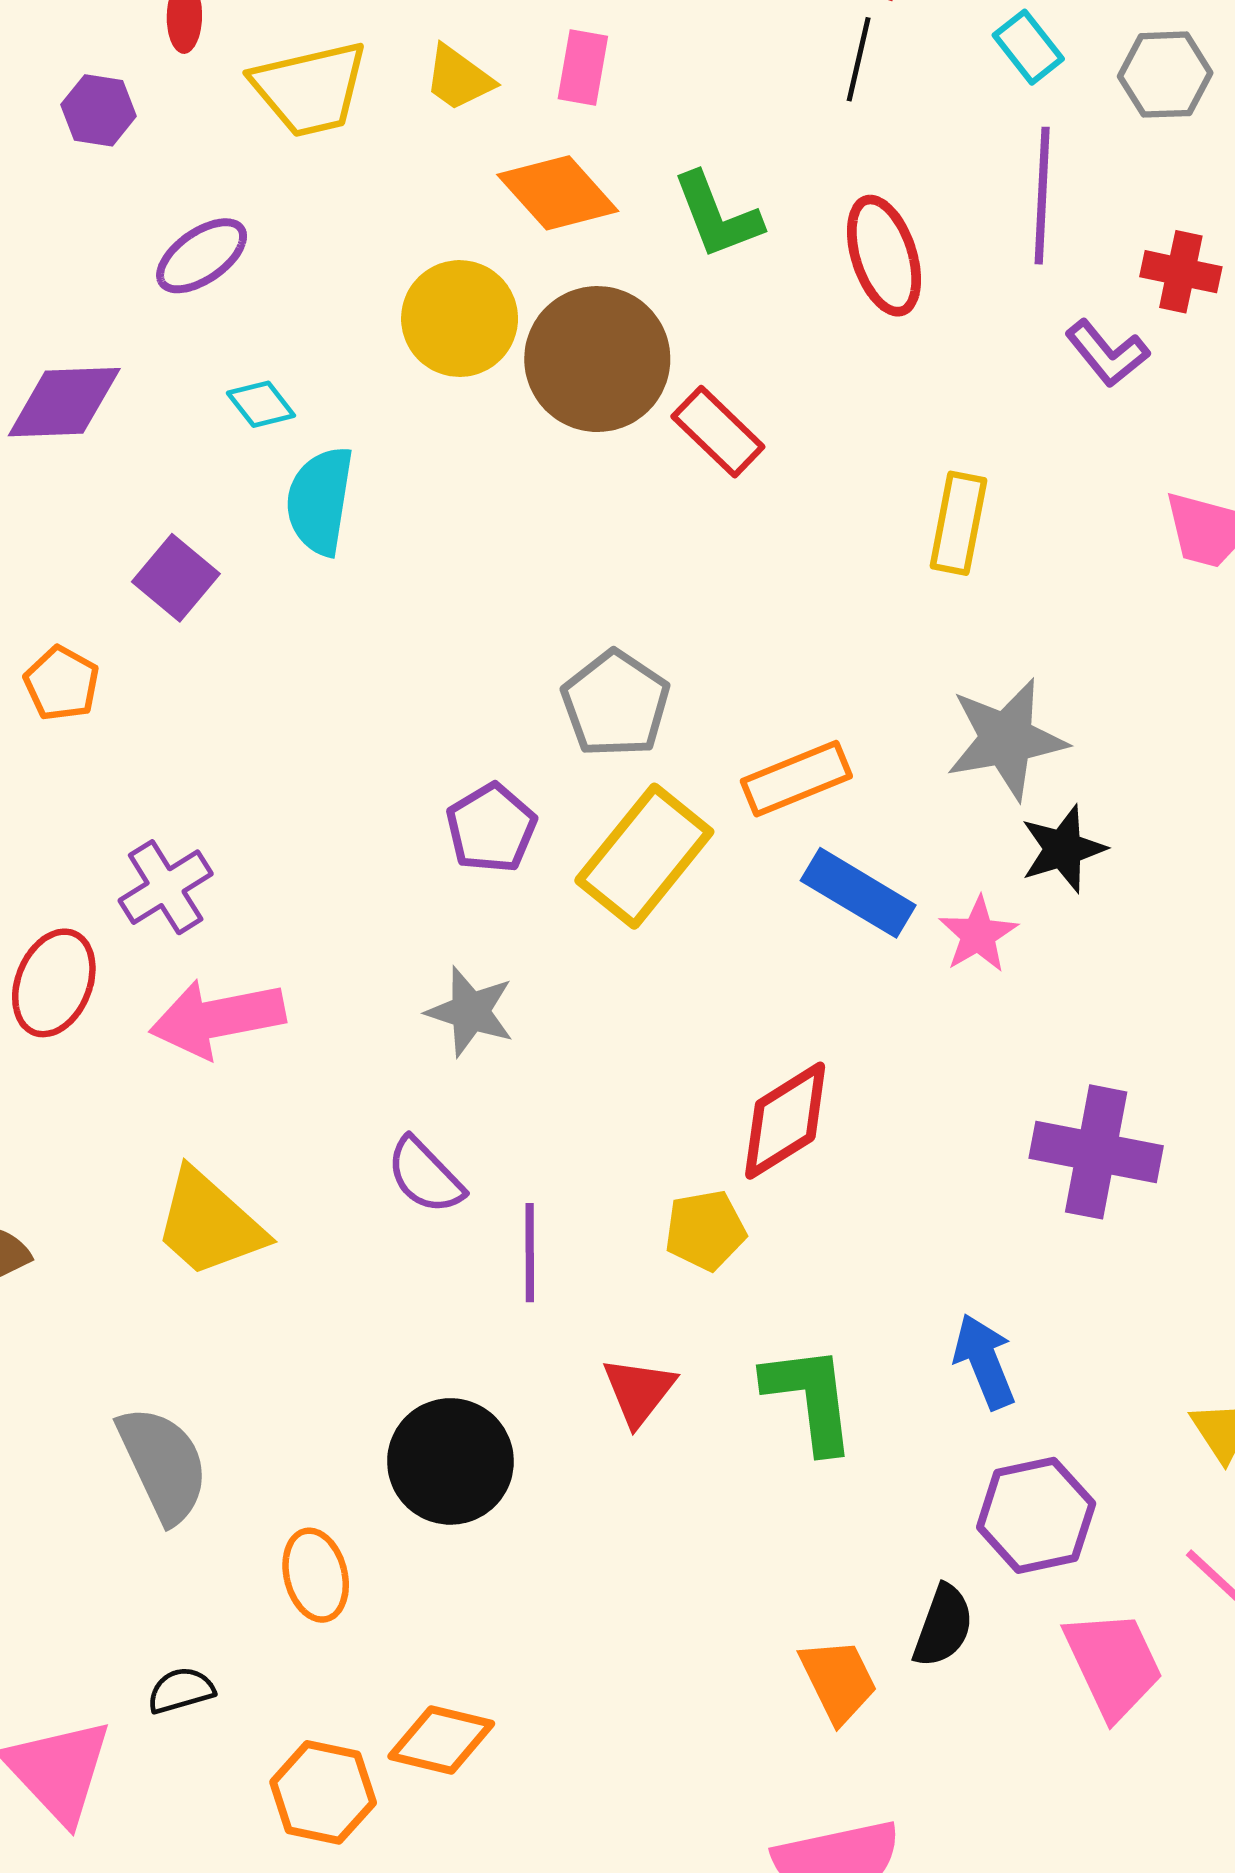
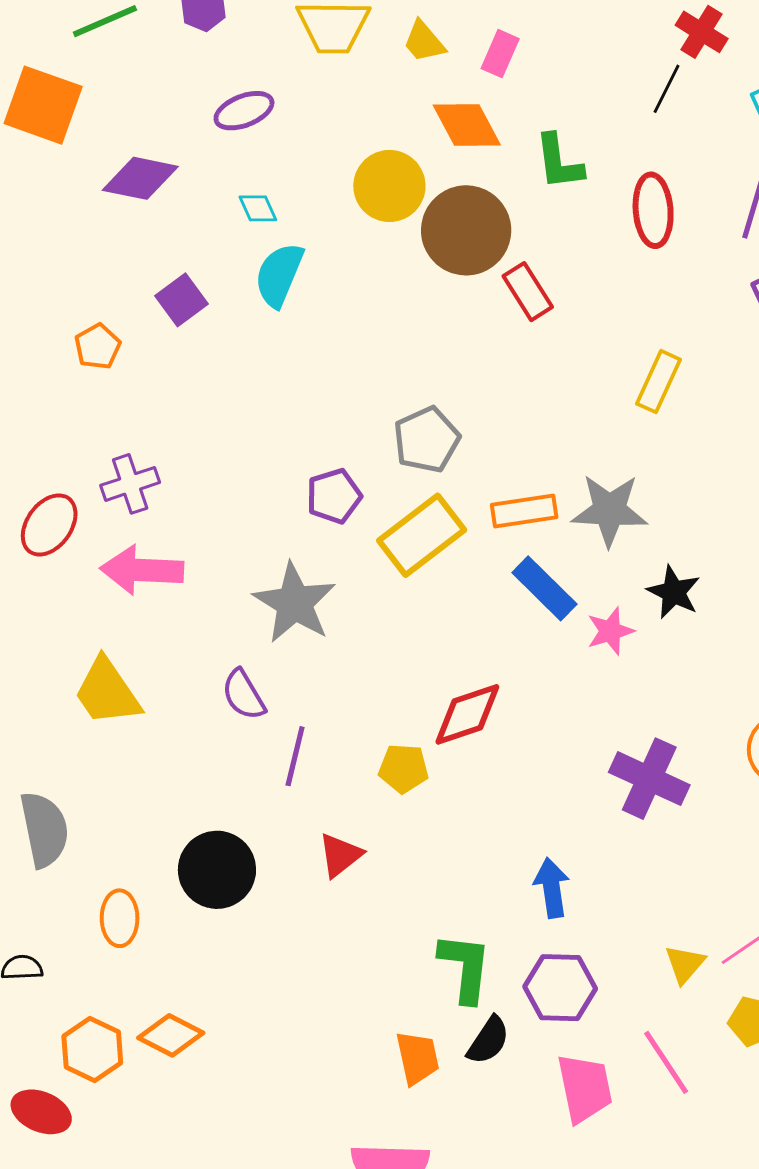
gray star: (1006, 739) -> (609, 510), moved
black star: (1063, 849) -> (674, 592), turned 30
gray star: (470, 1012) -> (295, 603), size x1.5
green L-shape: (810, 1398) -> (465, 968), moved

